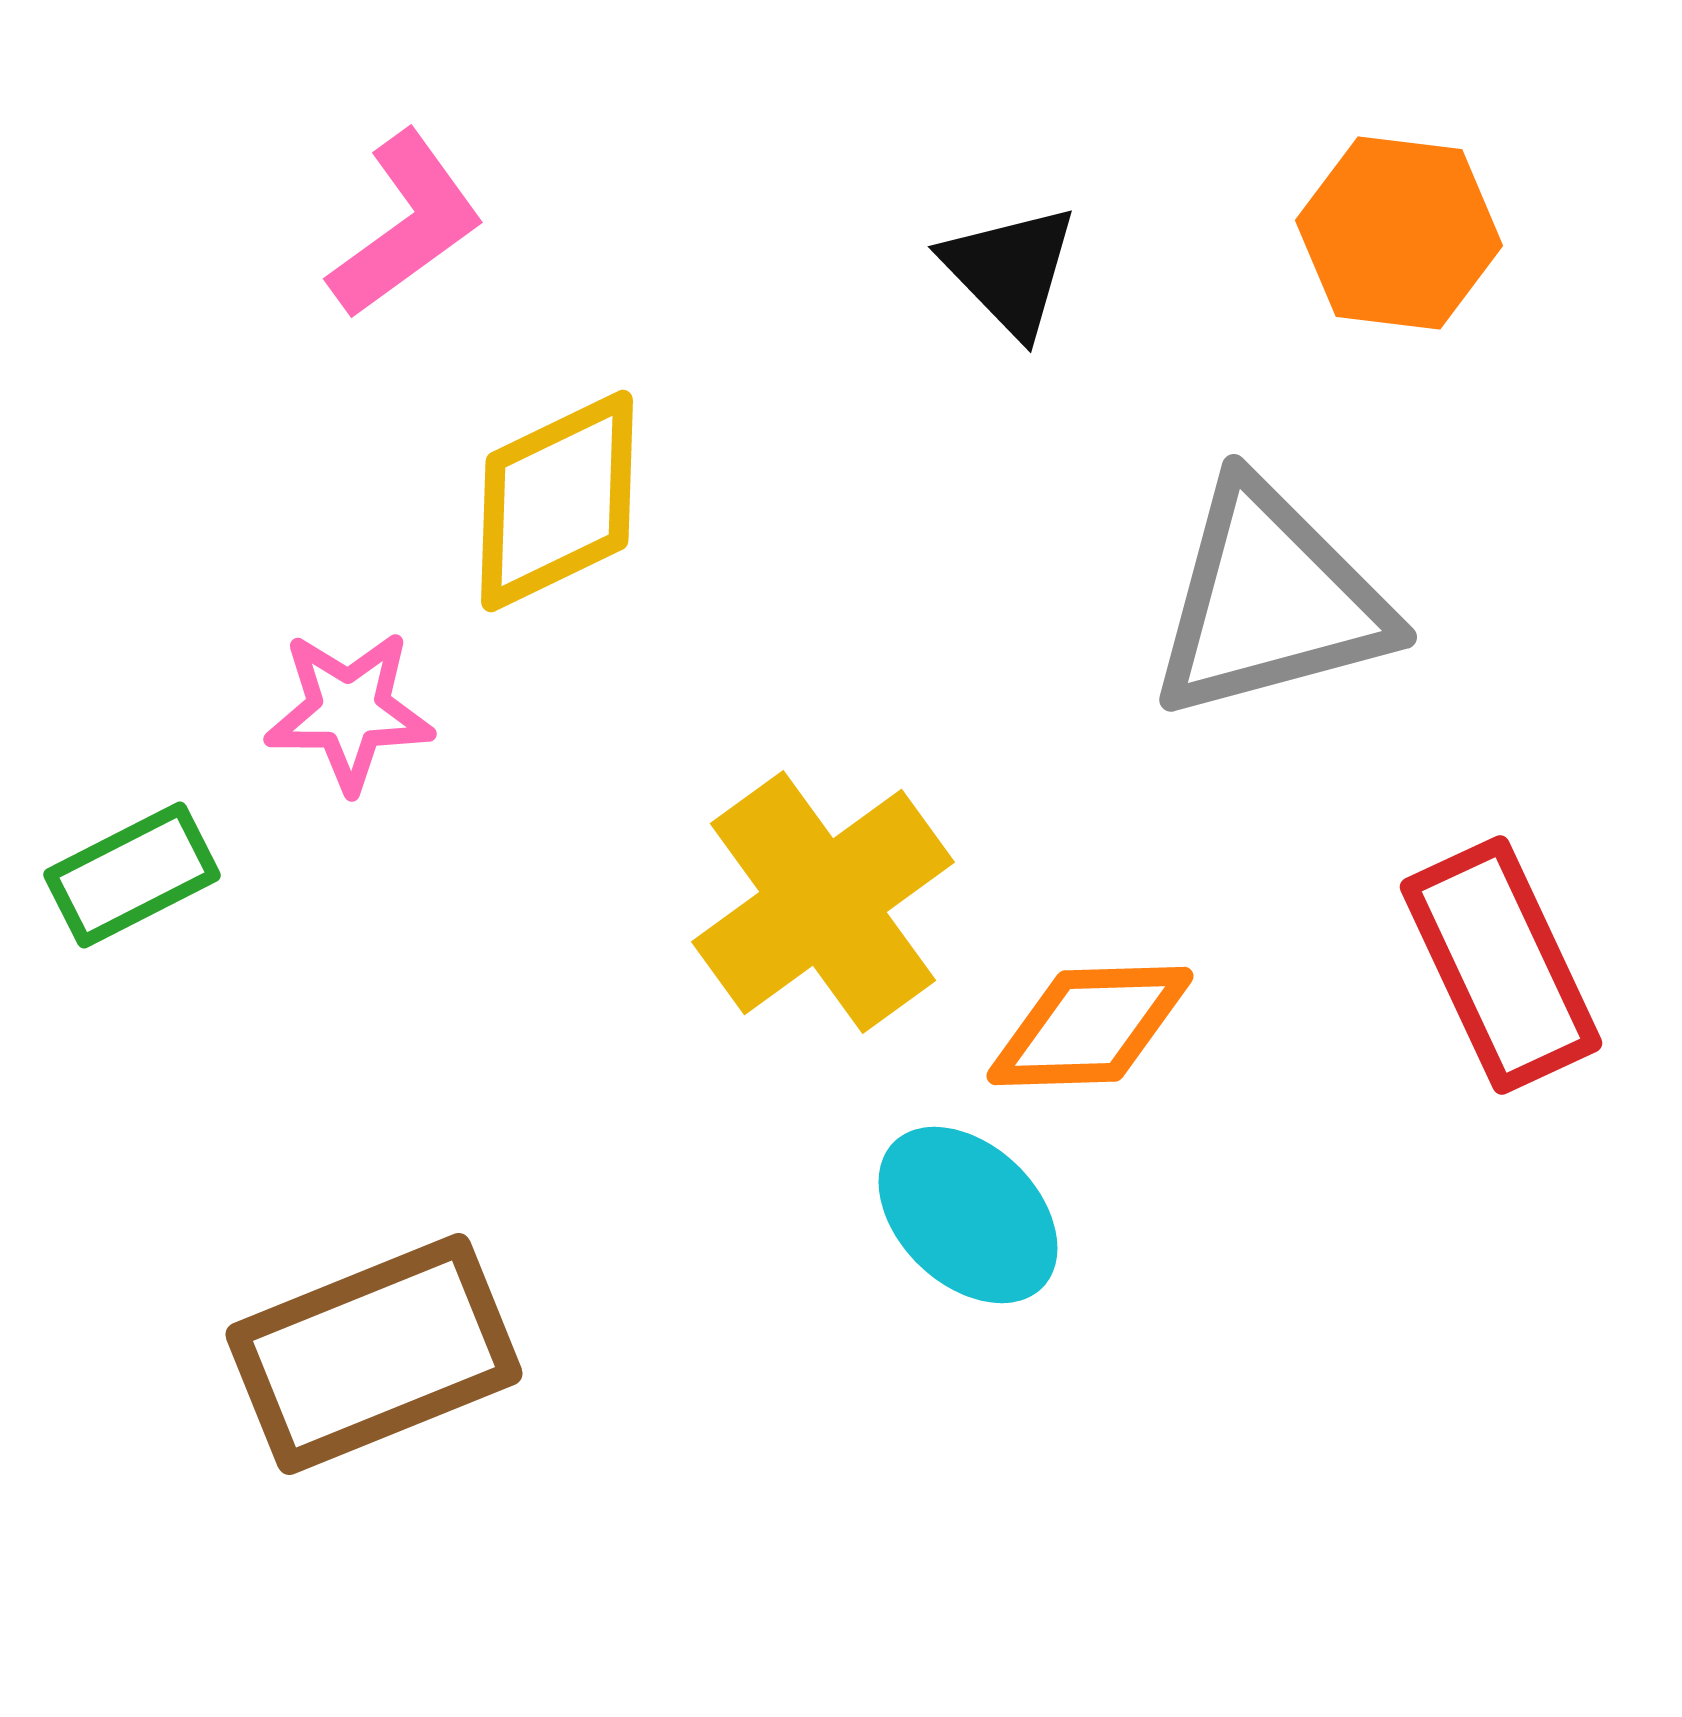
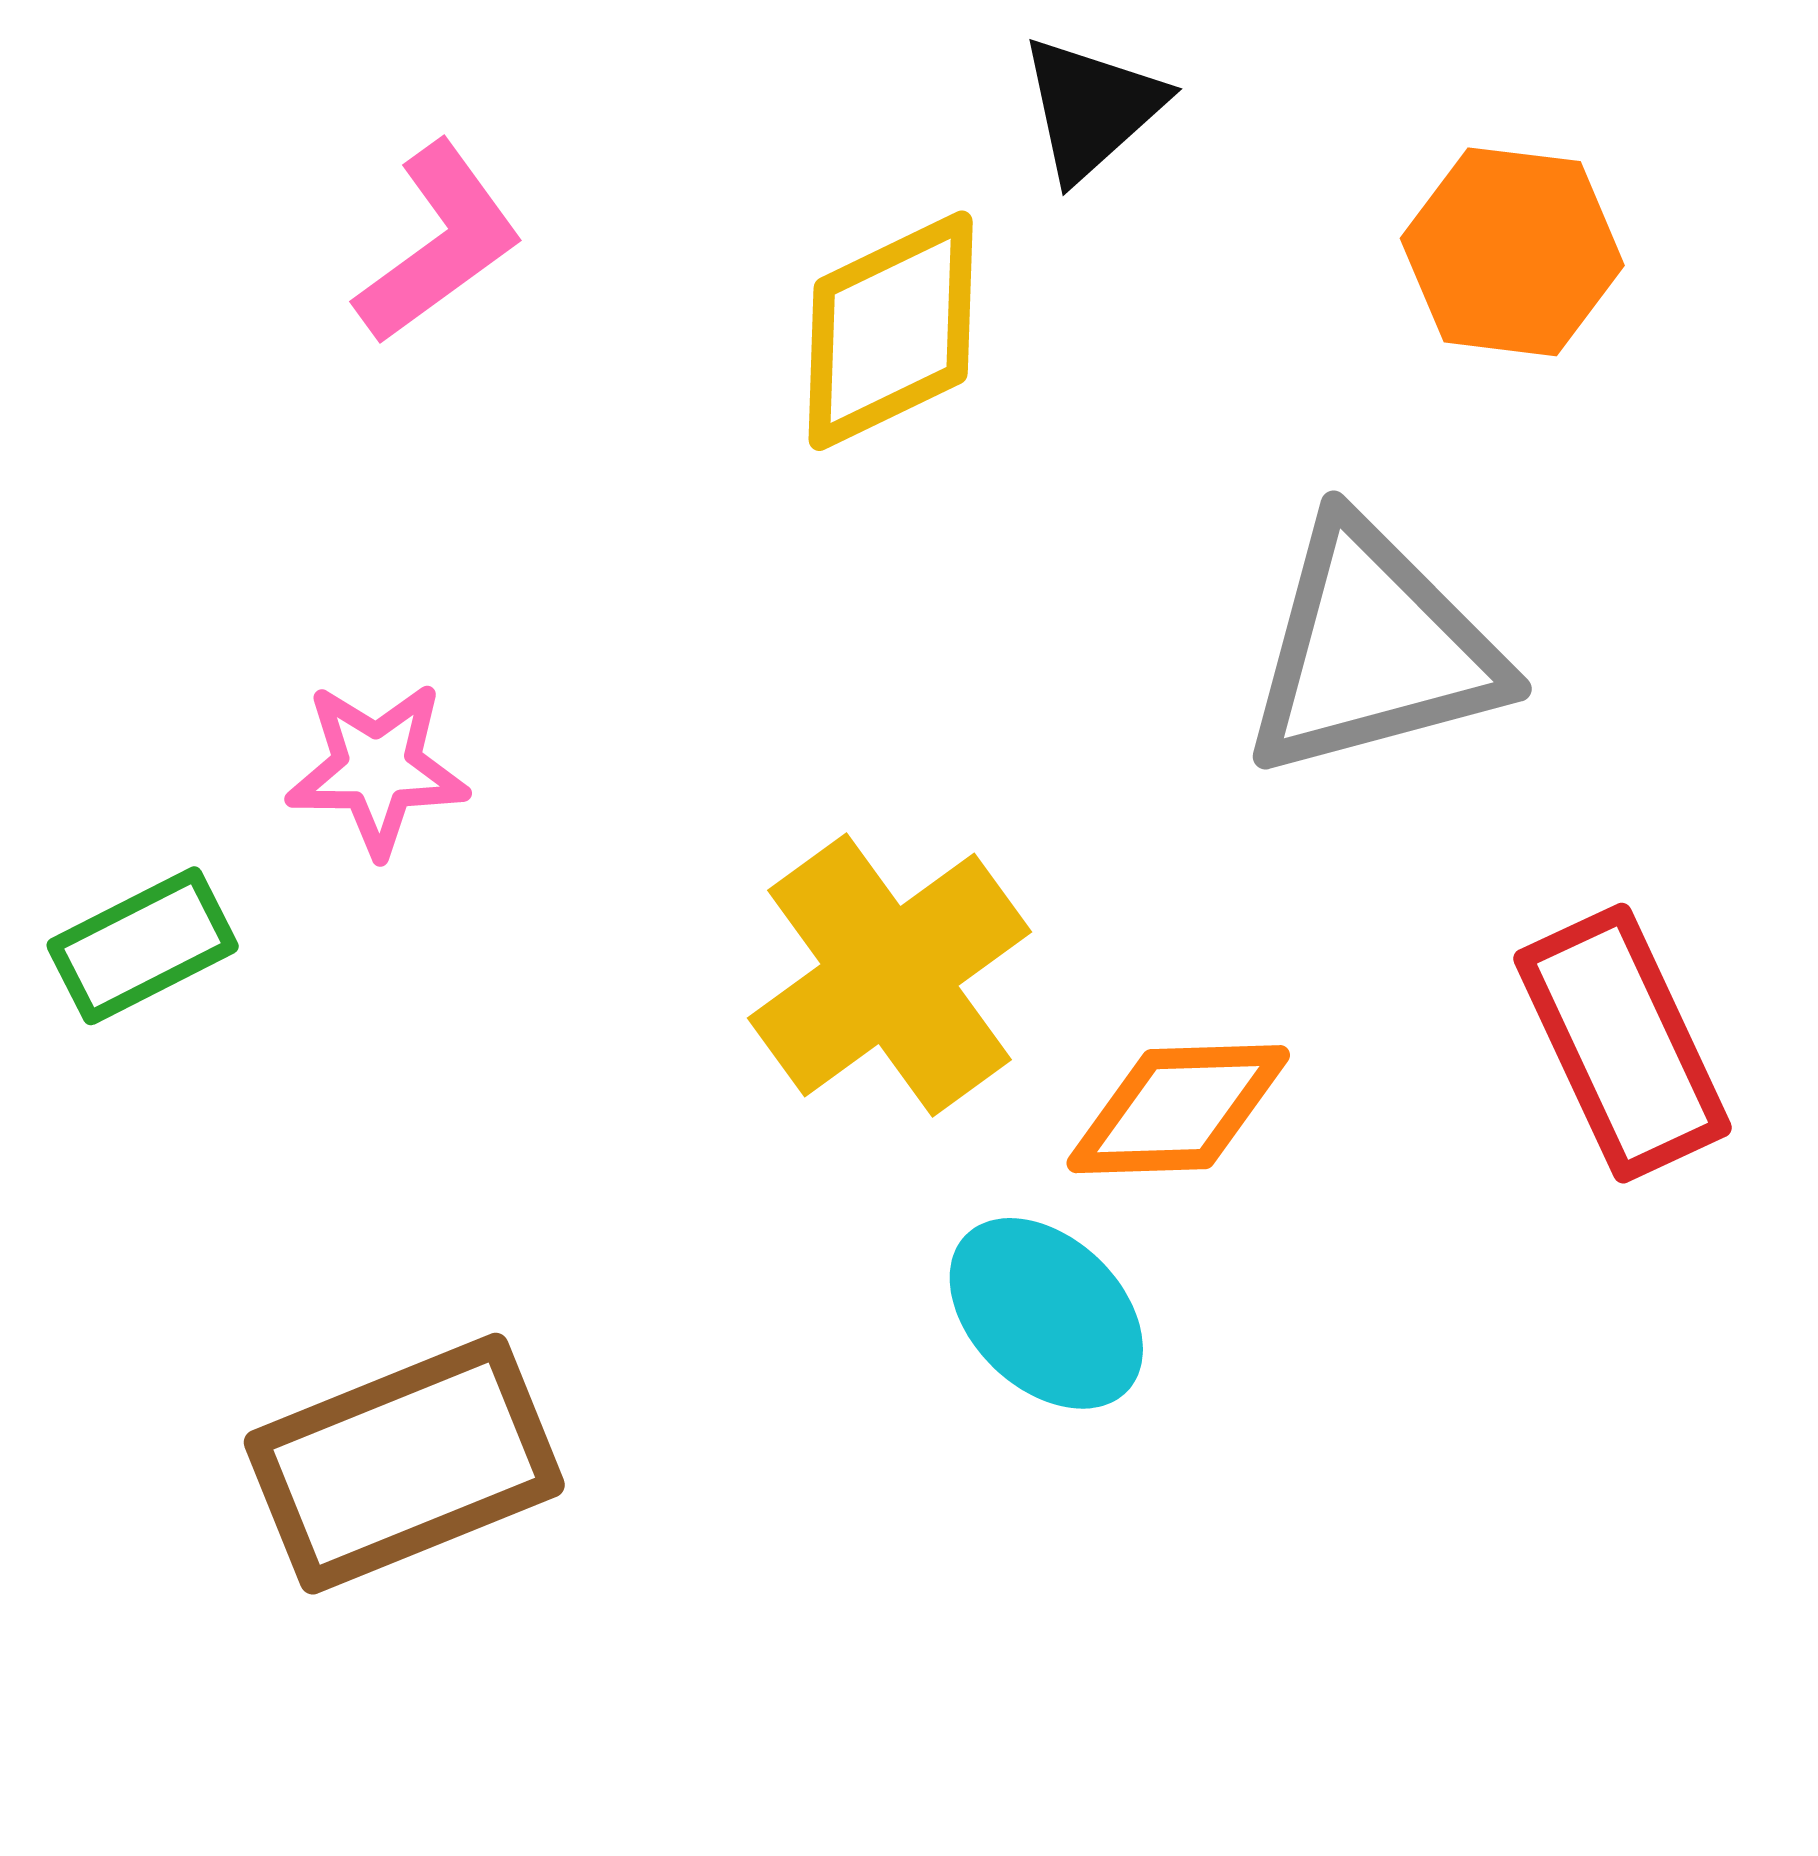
black triangle: (1010, 270) -> (1092, 108), moved, turned 32
yellow diamond: (557, 501) -> (891, 331), moved

